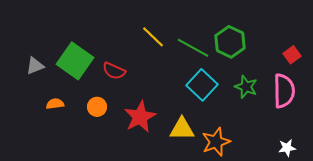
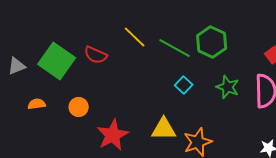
red semicircle: (114, 71) -> (96, 55), moved
cyan square: (202, 85) -> (184, 85), size x0.6
red star: (140, 117) -> (113, 135), moved

